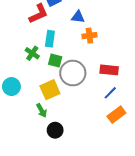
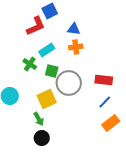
orange cross: (89, 36) -> (76, 47), moved
cyan rectangle: (50, 39) -> (47, 50), turned 49
black circle: (55, 130) -> (42, 138), moved

